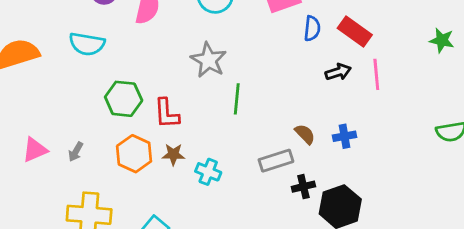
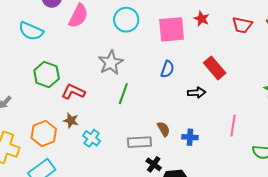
blue semicircle: (312, 28) -> (167, 69), moved
pink line: (376, 74) -> (233, 126), moved
red L-shape: (167, 113) -> (73, 92), turned 105
orange hexagon: (134, 154) -> (44, 133), moved
black cross: (303, 187) -> (154, 164), turned 35

